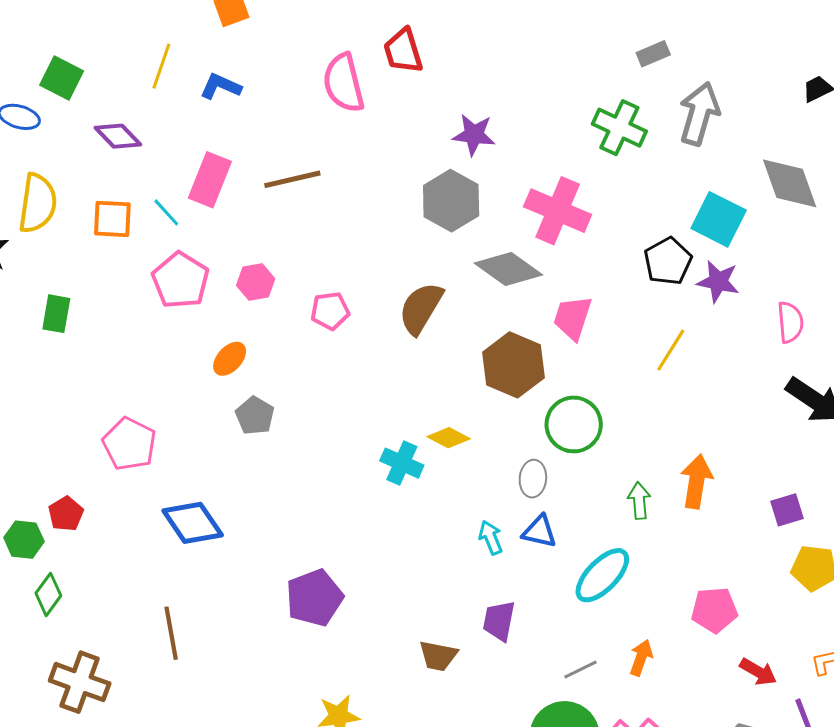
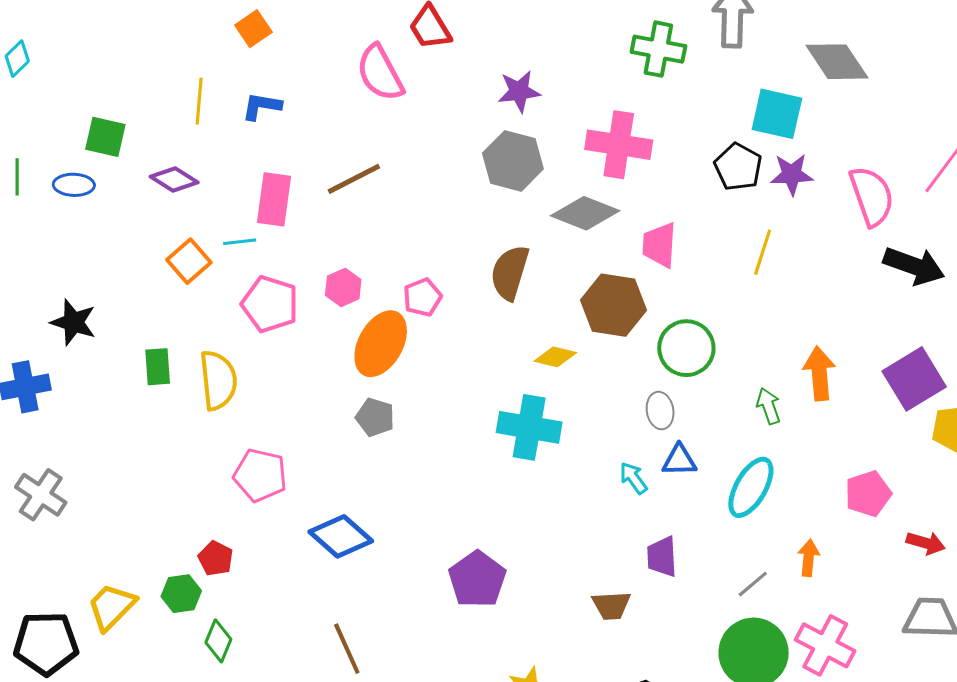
yellow semicircle: (38, 203) -> (218, 380), moved
cyan line: (166, 212) -> (240, 242), turned -40
orange square: (112, 219) -> (189, 261), turned -30
pink semicircle: (790, 322) -> (872, 196), size x1.5
orange ellipse: (230, 359) -> (381, 344), moved, size x1.8
yellow diamond: (449, 438) -> (555, 357), moved
cyan cross: (402, 463) -> (529, 427), size x1.5
purple square: (787, 510) -> (914, 379), size x1.8

